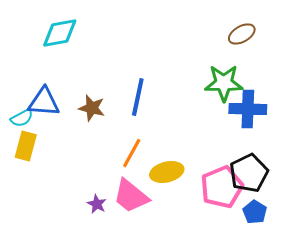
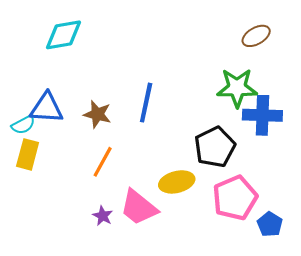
orange line: (132, 153) -> (103, 162), moved
black pentagon: (249, 173) -> (215, 147), moved

